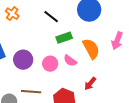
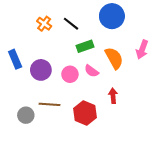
orange cross: (12, 14) -> (44, 24), moved
red arrow: (90, 84) -> (113, 96), turned 136

